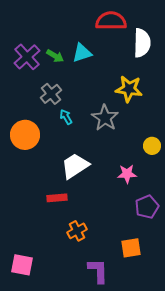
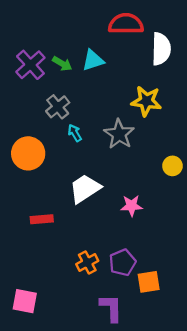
pink star: (127, 174) -> (132, 206), moved
red rectangle: (57, 198) -> (42, 219), moved
purple pentagon: (147, 207) -> (122, 263), moved

